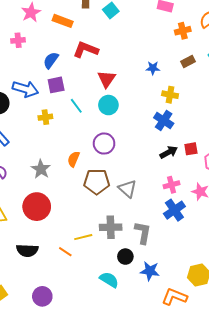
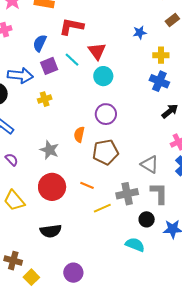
cyan line: (76, 106) -> (72, 60), moved
gray triangle: (127, 189) -> (150, 164), moved
orange line: (65, 252) -> (87, 185), moved

